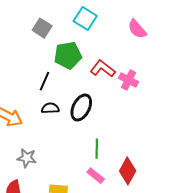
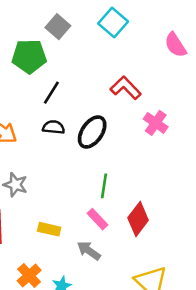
green pentagon: (68, 55) -> (29, 56), moved
pink cross: (129, 80) -> (156, 123), moved

